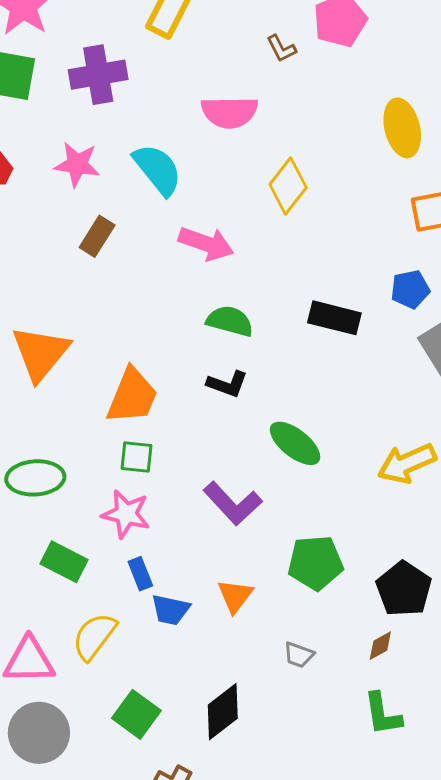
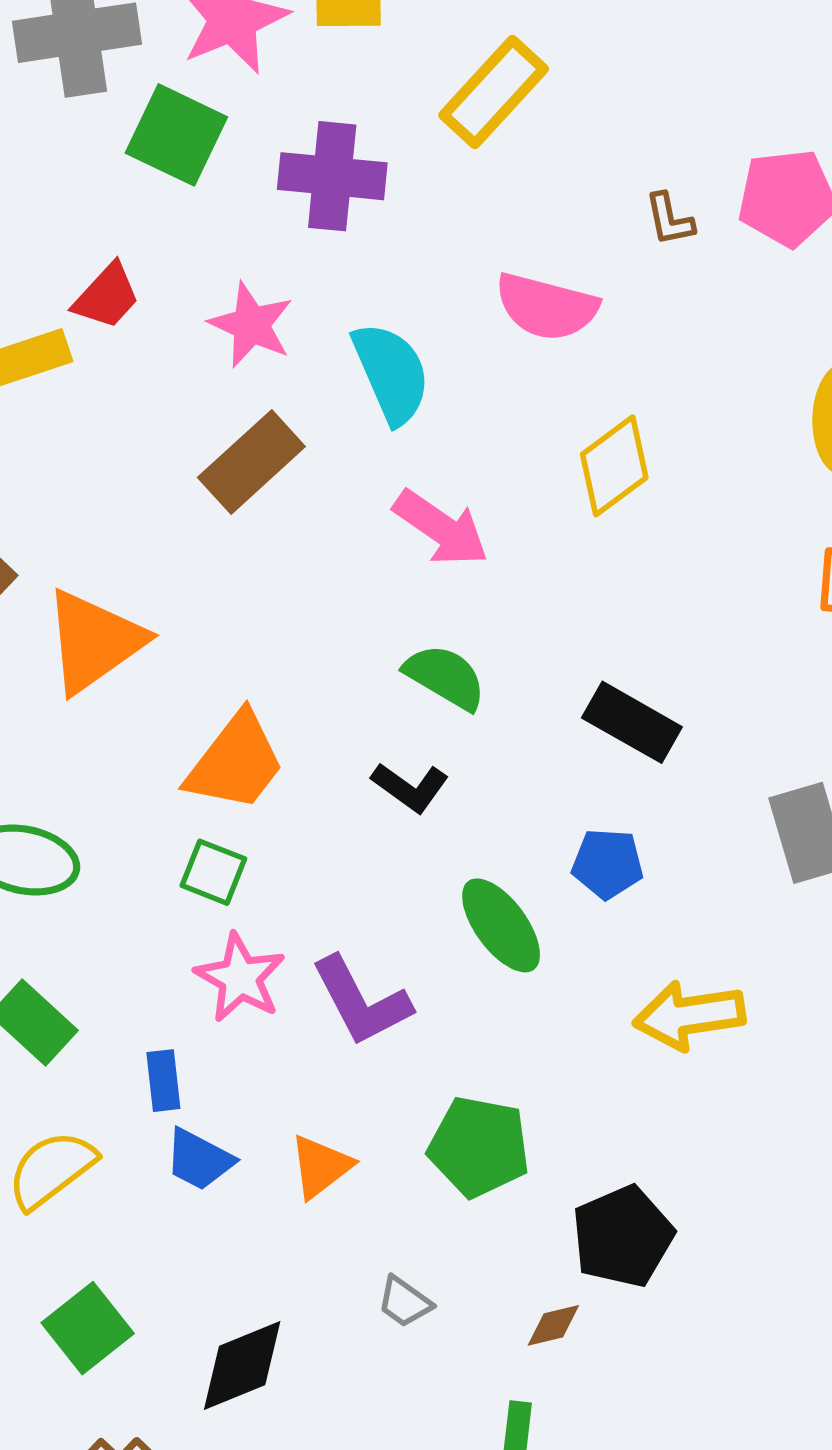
brown rectangle: (97, 236) -> (251, 462), size x1.4
blue pentagon: (410, 289) -> (608, 864), moved
pink star: (126, 514) -> (240, 978), moved

